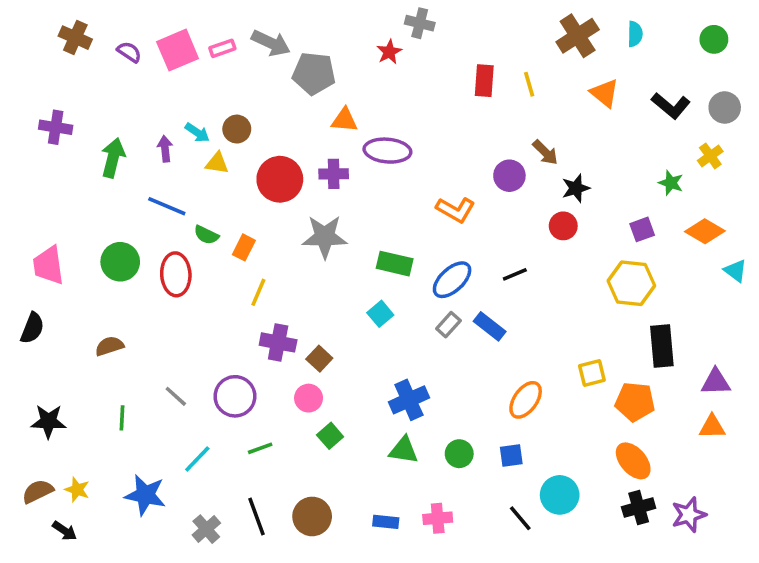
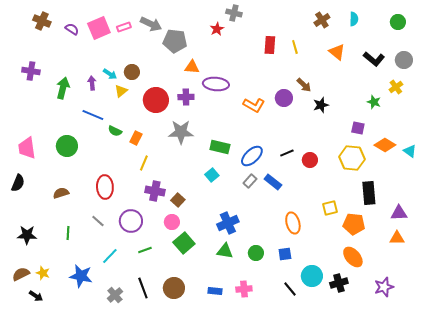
brown cross: (578, 36) -> (322, 20), size x0.7
yellow triangle: (217, 163) -> (121, 91), turned -48
orange L-shape: (456, 210) -> (254, 105), moved
red circle: (563, 226) -> (310, 160), moved
purple square: (642, 229) -> (358, 128), turned 32
orange diamond: (705, 231) -> (385, 145), moved
red ellipse: (176, 274) -> (105, 187), moved
orange ellipse: (526, 400) -> (293, 223), turned -50
green square: (330, 436) -> (184, 243), size x1.5
black cross: (639, 508) -> (339, 283), moved

